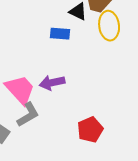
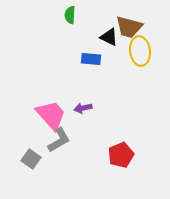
purple arrow: (52, 83) -> (83, 108), size x0.7

